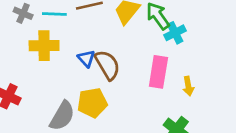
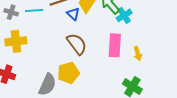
yellow cross: (44, 46) -> (16, 41), moved
blue triangle: (86, 58) -> (73, 14), moved

